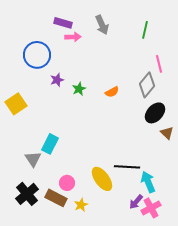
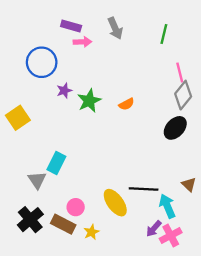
gray diamond: (147, 85) -> (183, 95), moved
green star: (79, 89) -> (89, 101), size x1.5
brown triangle: (167, 133) -> (189, 185), moved

